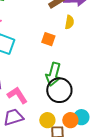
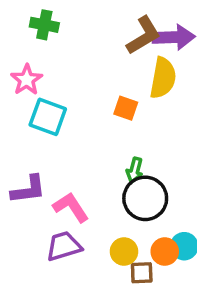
yellow semicircle: (69, 22) -> (163, 78), size x1.6
green arrow: (53, 74) -> (135, 170), size x0.6

